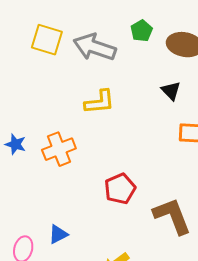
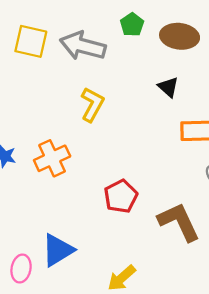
yellow L-shape: (100, 102) -> (92, 104), turned -52
blue triangle: (58, 234) -> (58, 250), size x1.6

